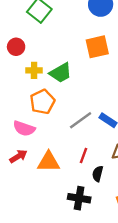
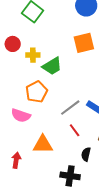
yellow cross: (34, 70) -> (33, 55), moved
red line: (84, 155) -> (75, 130), moved, turned -56
red arrow: (18, 156) -> (16, 160), moved, turned -49

